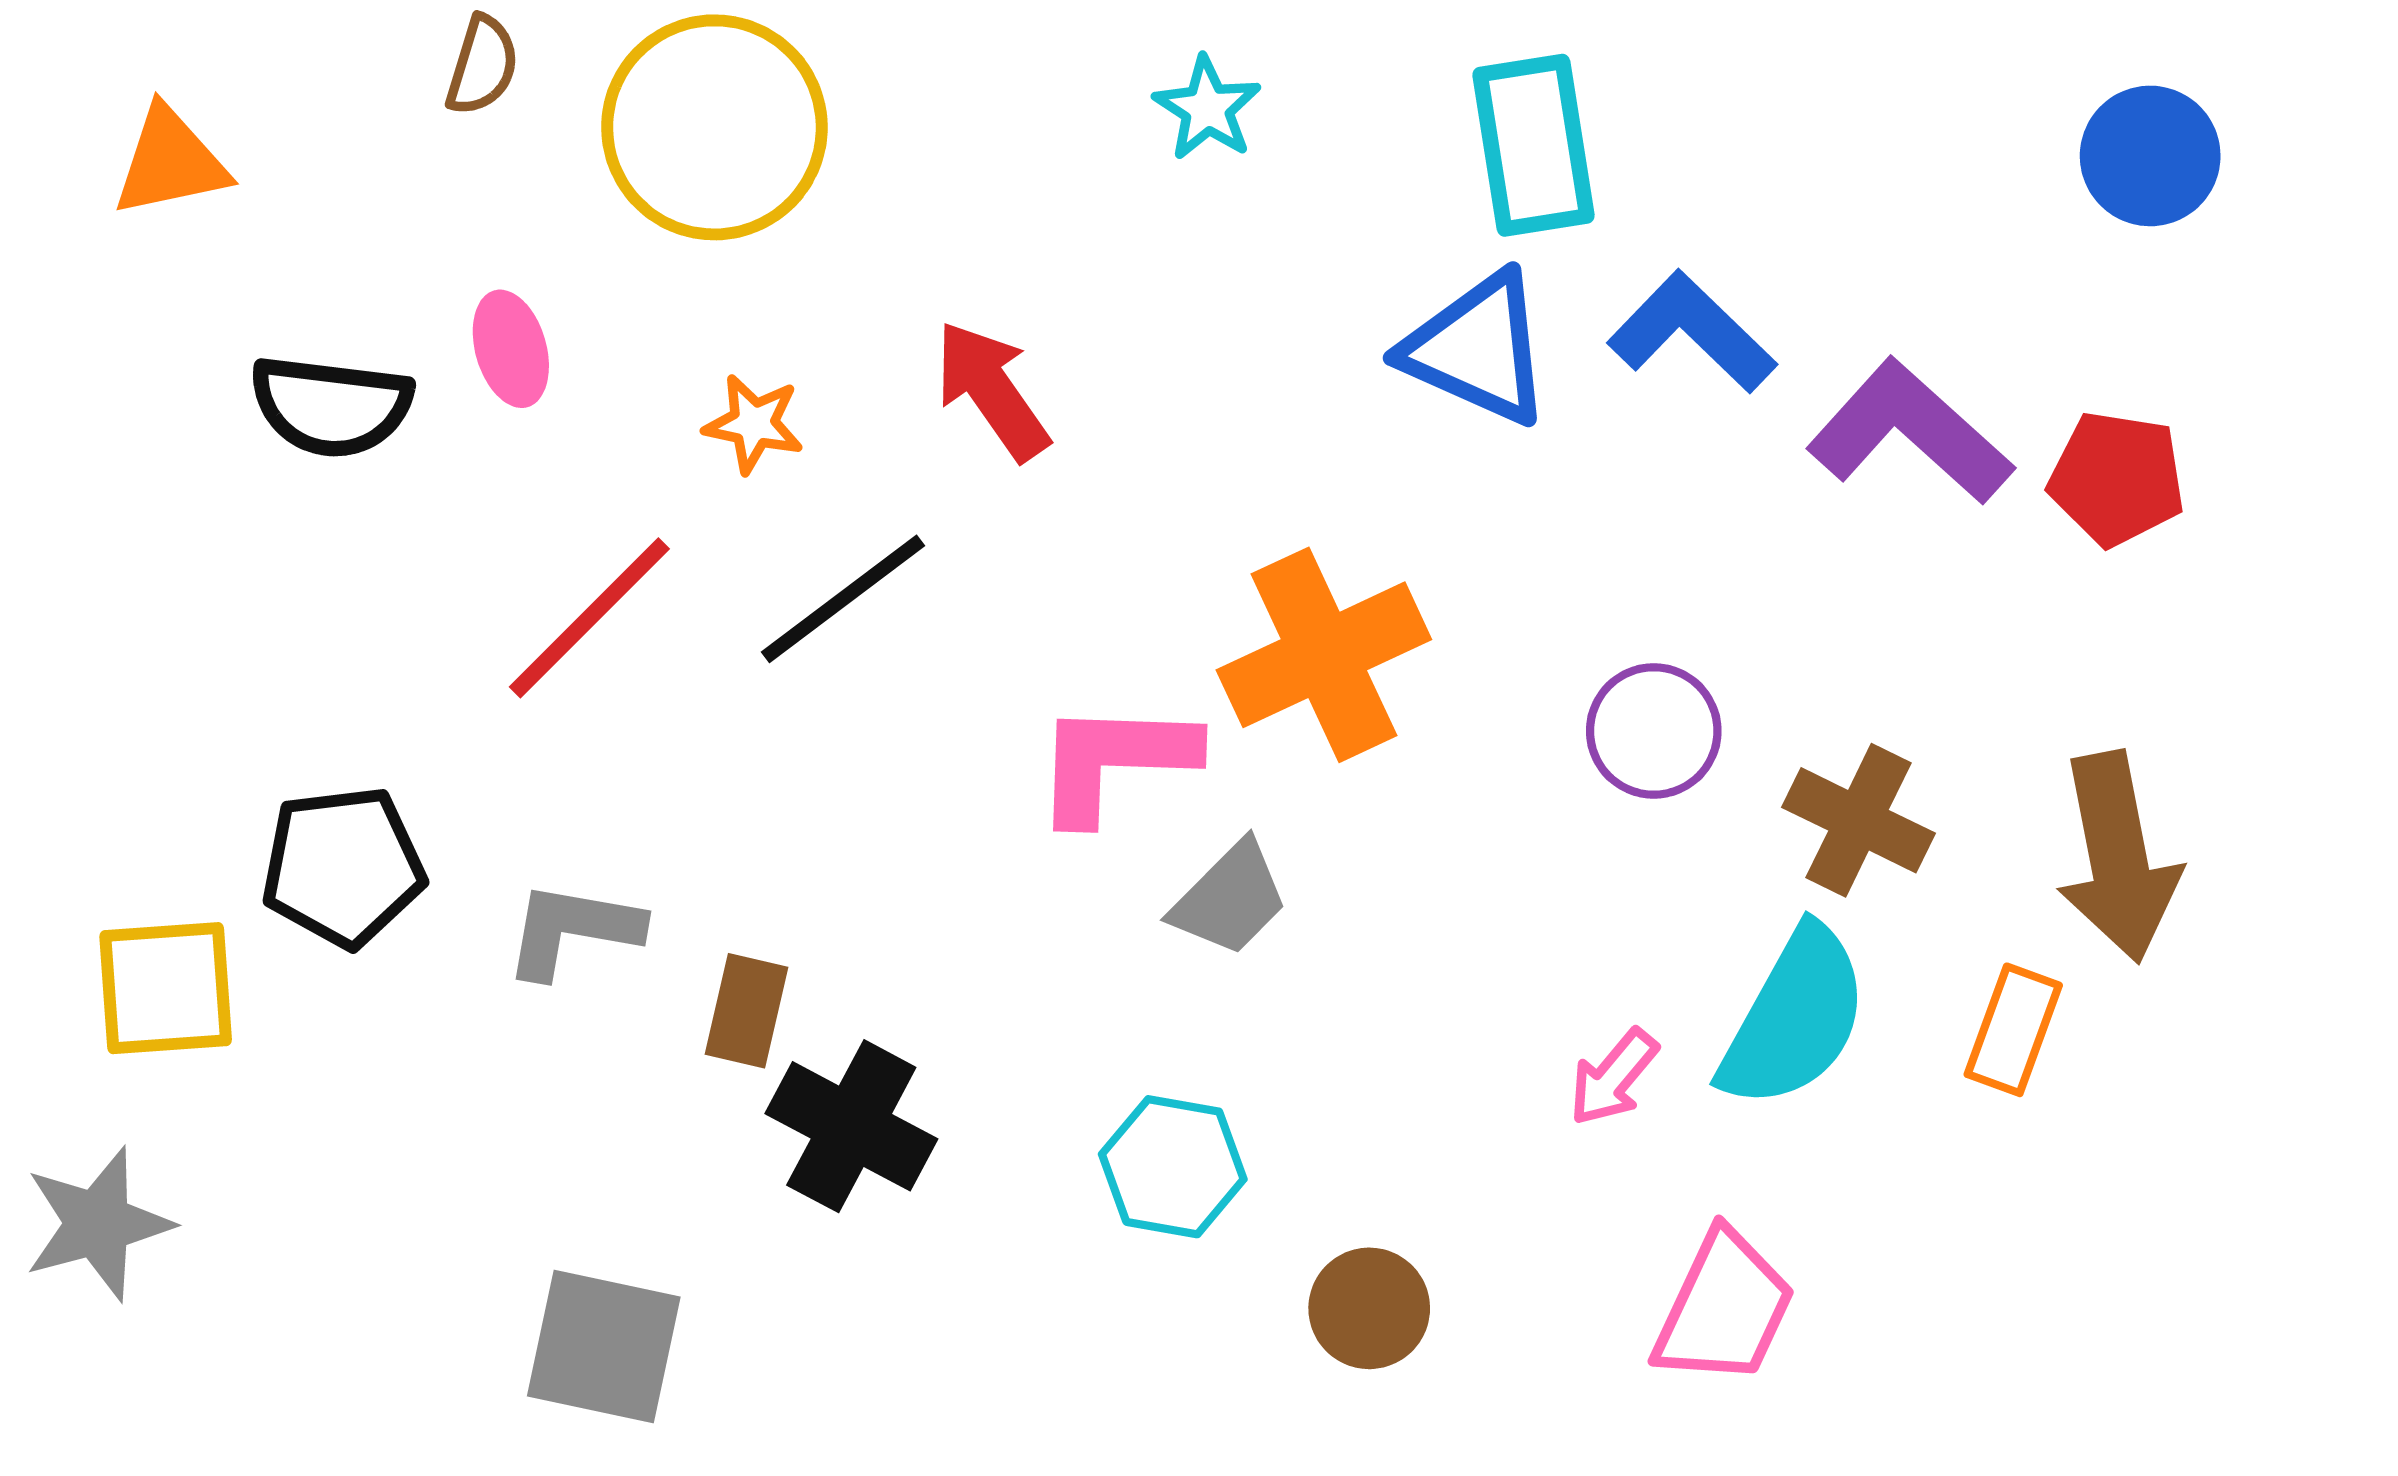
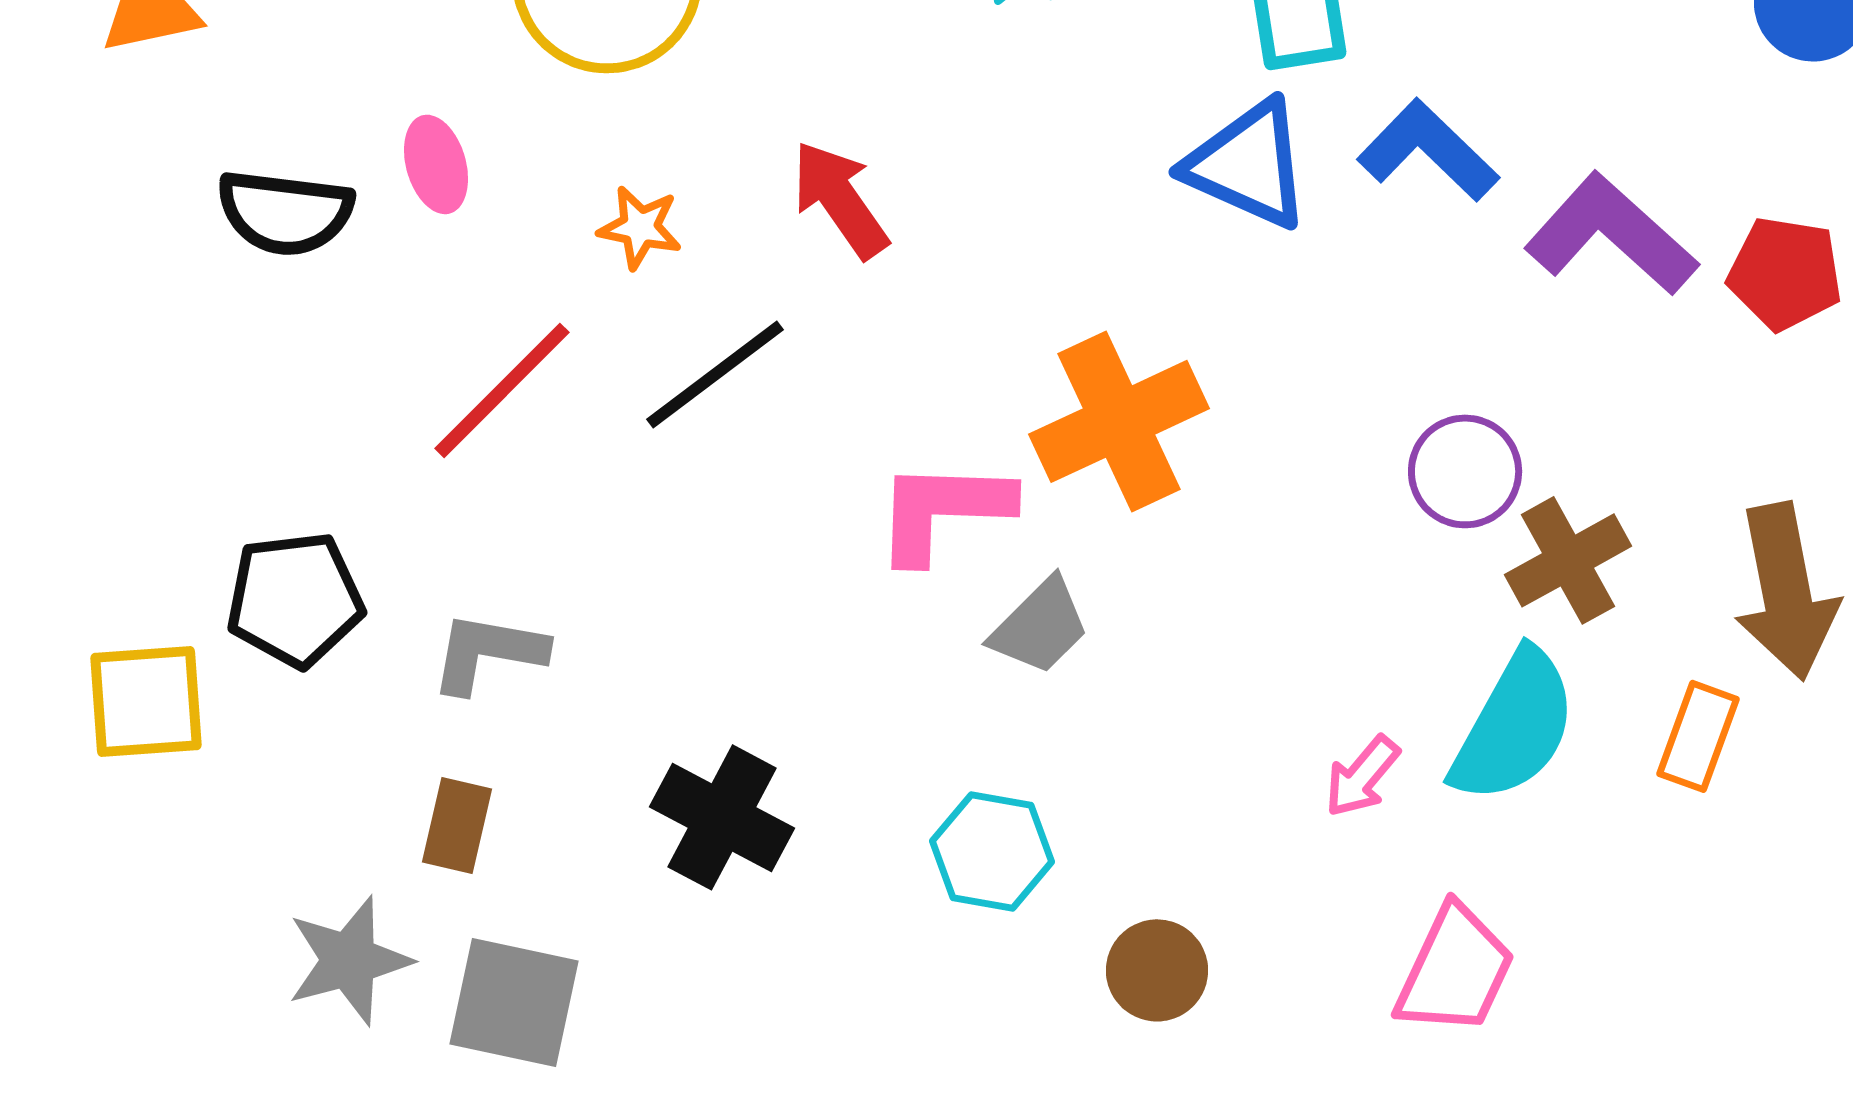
purple circle: (1654, 731) -> (1465, 471), moved
brown cross: (1859, 820) -> (1568, 560), turned 35
brown rectangle: (747, 1011) -> (457, 825), moved
gray star: (98, 1224) -> (349, 960), moved

